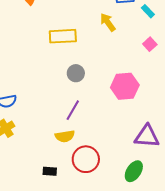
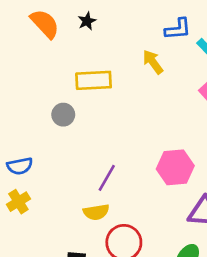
gray circle: (76, 73) -> (63, 115), moved
pink hexagon: (125, 86) -> (175, 167), moved

